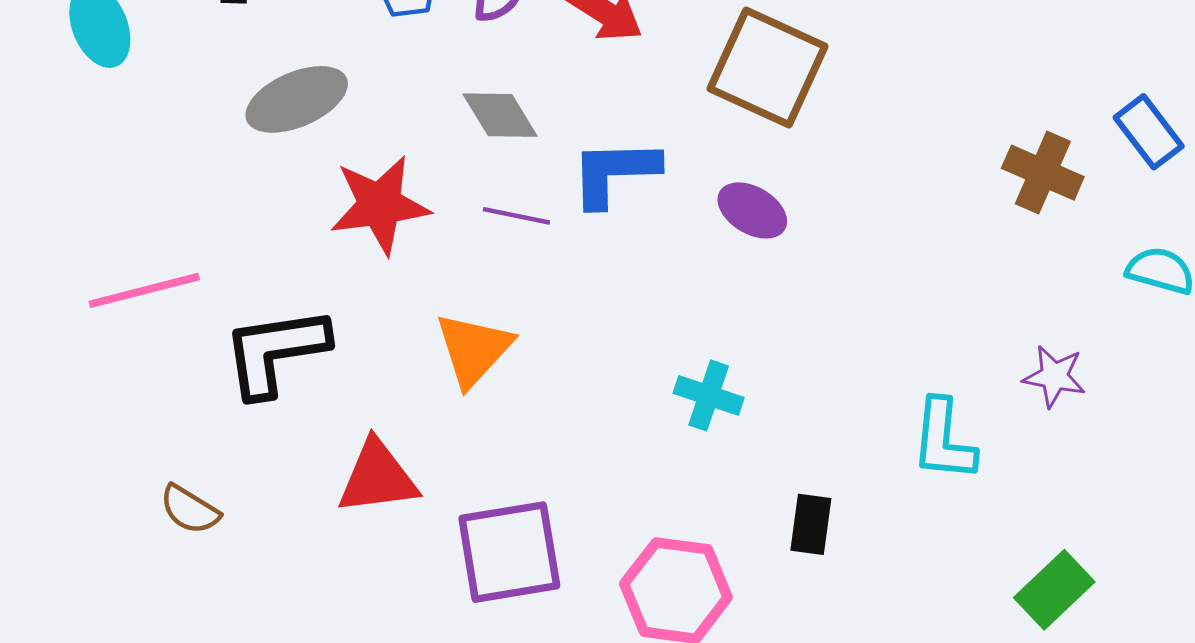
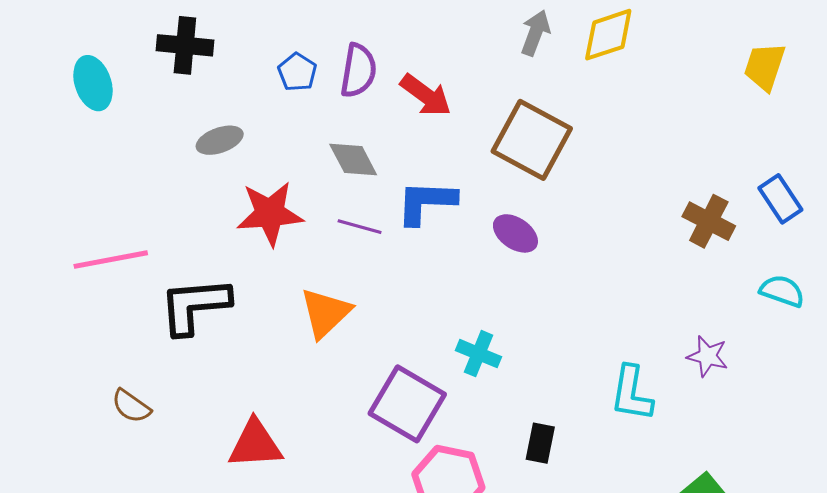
gray ellipse: (297, 99) -> (220, 140), size x0.7
red triangle: (378, 477) -> (255, 444), moved
purple square: (509, 552) -> (407, 404), moved, turned 36

